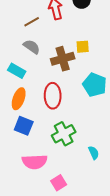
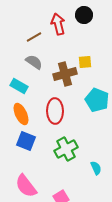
orange ellipse: (19, 99) -> (21, 114), turned -45
pink semicircle: (35, 162) -> (26, 186), moved, turned 55

